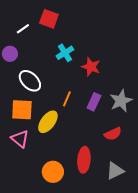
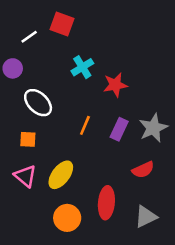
red star: (91, 67) -> (115, 85), turned -30
orange square: (22, 110) -> (28, 139), size x0.6
yellow ellipse: (48, 122) -> (61, 175), moved

